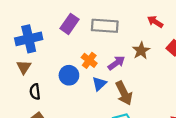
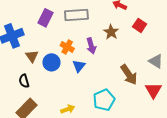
purple arrow: (116, 63) -> (91, 46), turned 119
brown triangle: (24, 67) -> (32, 56), moved
brown arrow: (124, 93) -> (129, 75), moved

